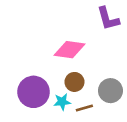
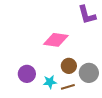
brown circle: (74, 82) -> (69, 66), moved
purple circle: (34, 92) -> (27, 74), size x0.7

